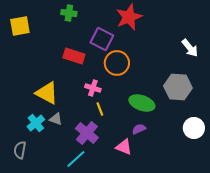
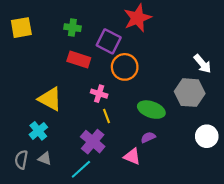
green cross: (69, 13) -> (72, 28), moved
white arrow: (190, 48) -> (202, 64), moved
gray triangle: (56, 119) -> (45, 159), moved

